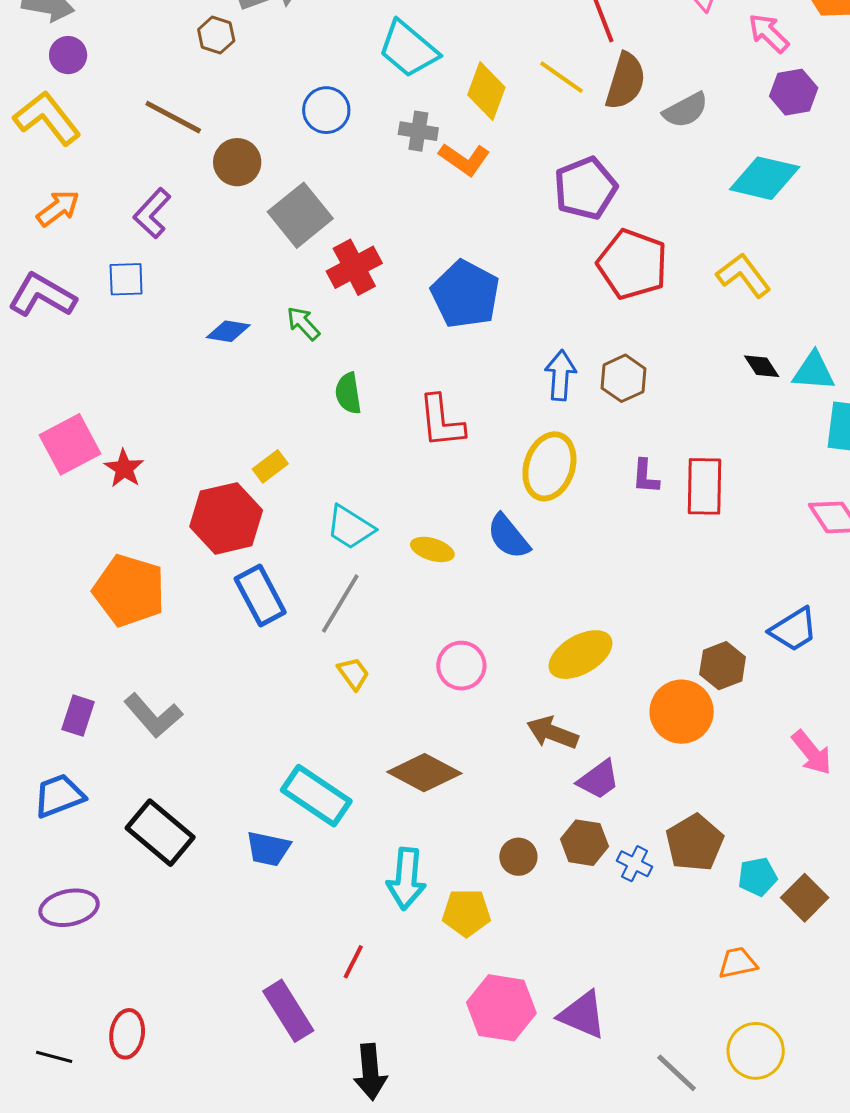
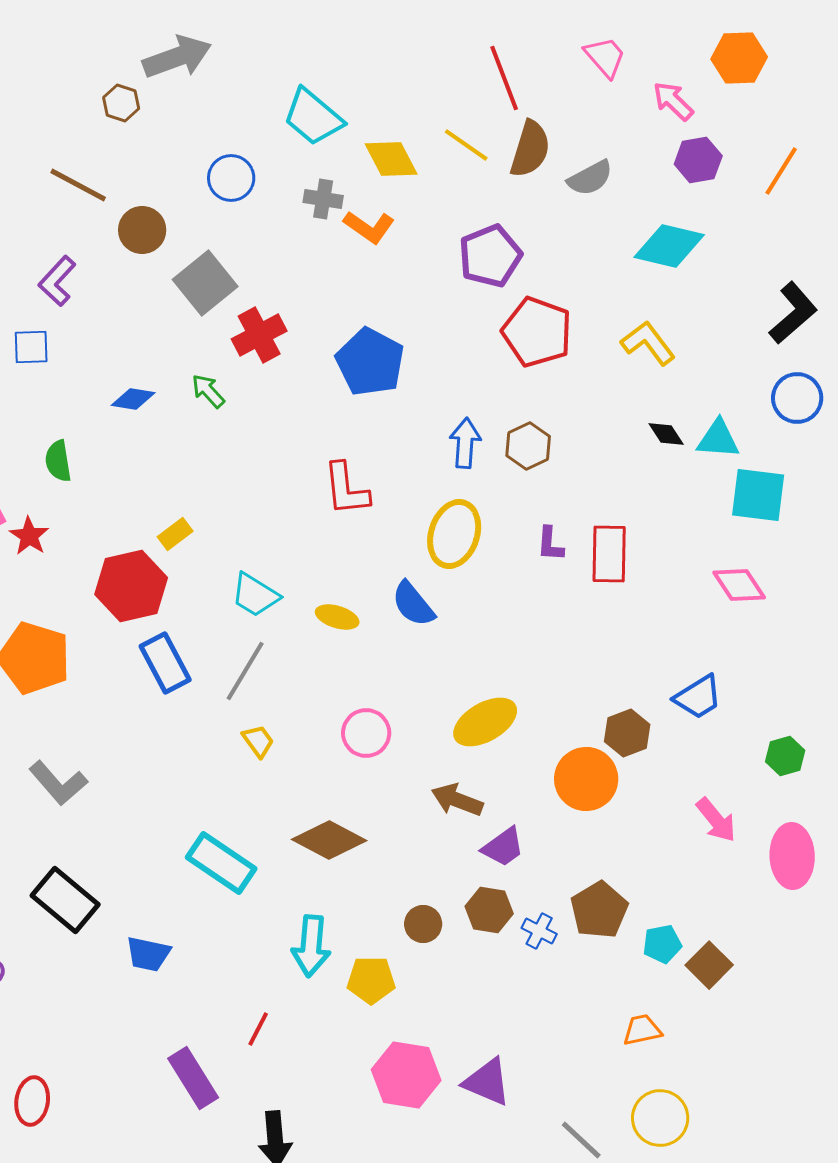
yellow diamond: (486, 91) -> (391, 159), turned -48
green semicircle: (348, 393) -> (58, 461), moved
blue trapezoid: (268, 849) -> (148, 954), moved

